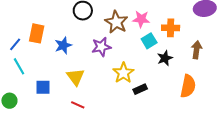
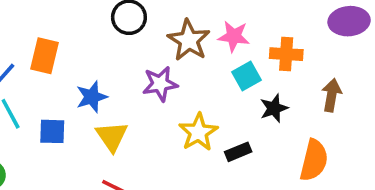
blue star: (63, 45) -> (92, 97), moved
blue square: (43, 87) -> (52, 131), moved
black rectangle: (140, 89) -> (238, 152), moved

